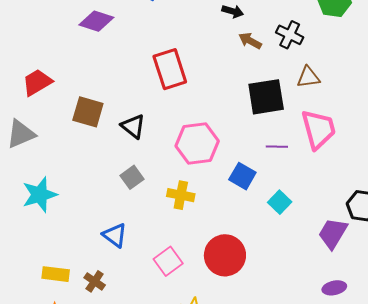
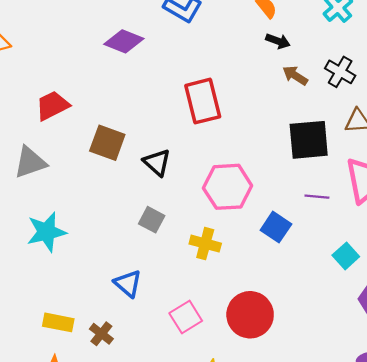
gray square: (132, 177) -> (152, 220), turned -30
cyan square: (280, 202) -> (346, 256), moved

